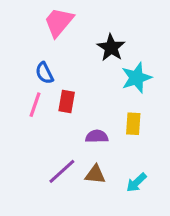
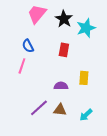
black star: (111, 48) -> (64, 19), moved
cyan star: (136, 78) -> (86, 28), moved
red rectangle: (67, 102) -> (64, 50), moved

